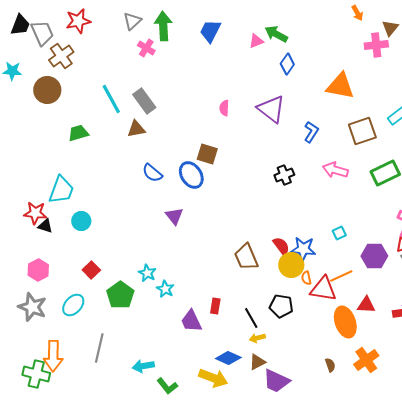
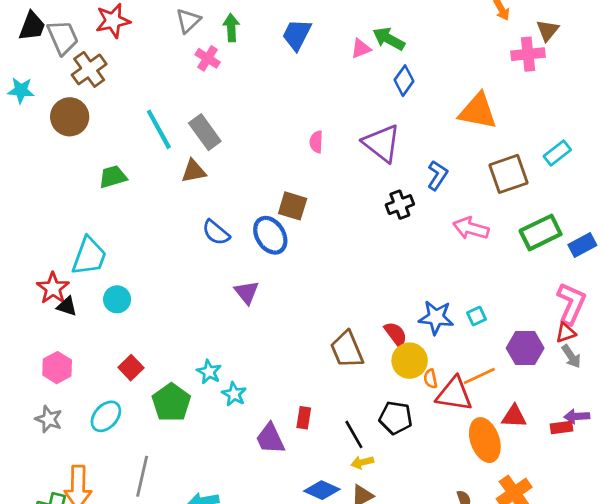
green arrow: (163, 26) -> (231, 28), size x0.7
black cross: (284, 175) -> (400, 205), moved
red star: (35, 213) -> (53, 288), turned 30
blue star: (303, 249) -> (436, 317), moved
gray star: (32, 307) -> (49, 419), size x0.7

